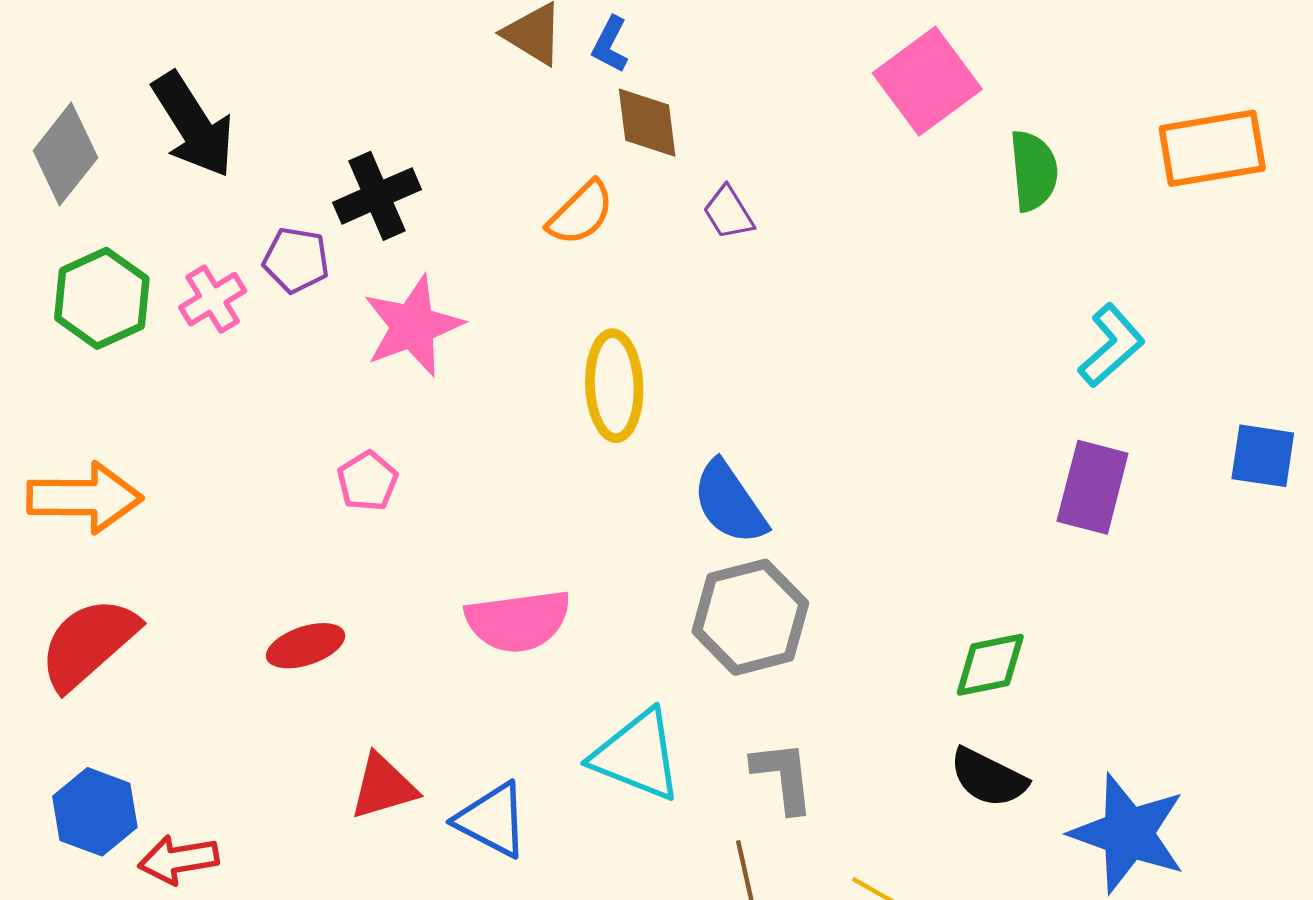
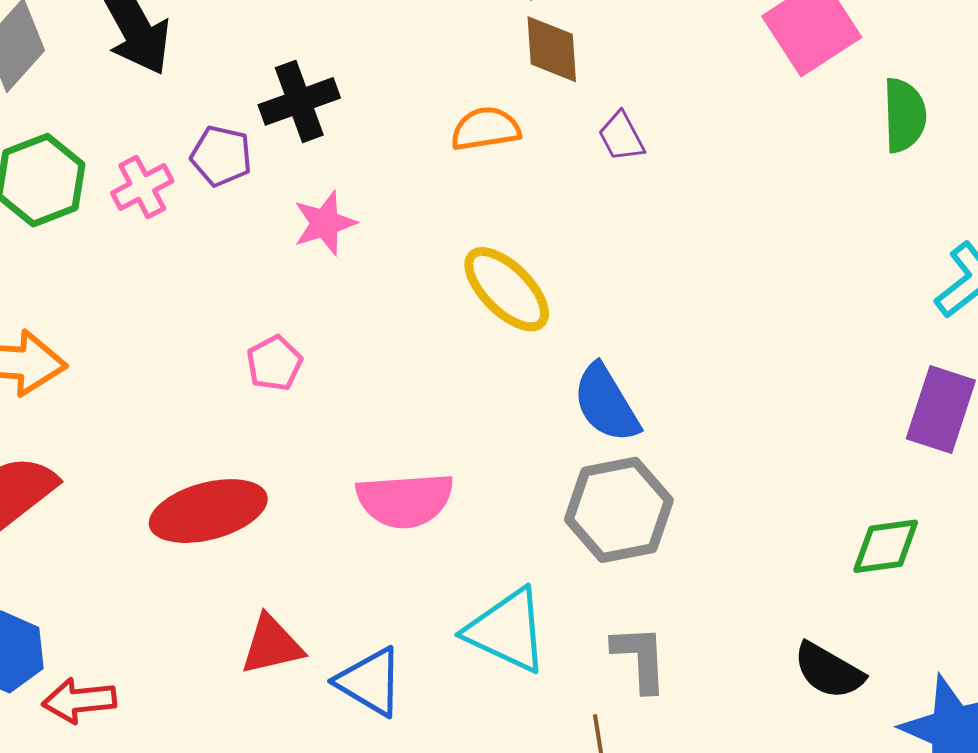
orange semicircle: (581, 213) -> (486, 129), turned -148
pink star: (413, 326) -> (325, 223), size x0.7
yellow ellipse: (614, 386) -> (507, 289), turned -46
red ellipse: (306, 646) -> (208, 511), size x1.6
green diamond: (990, 665) -> (886, 546), moved

